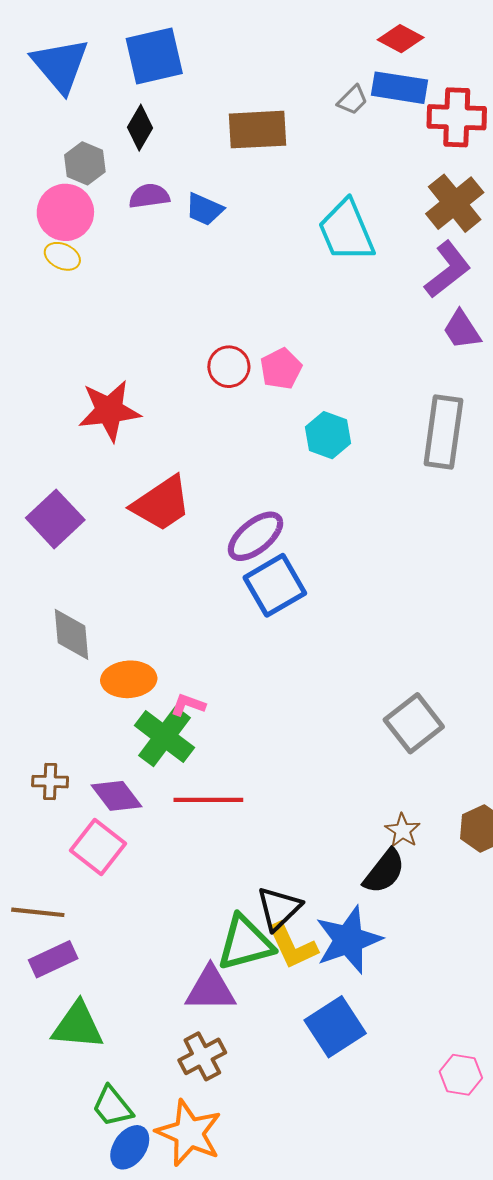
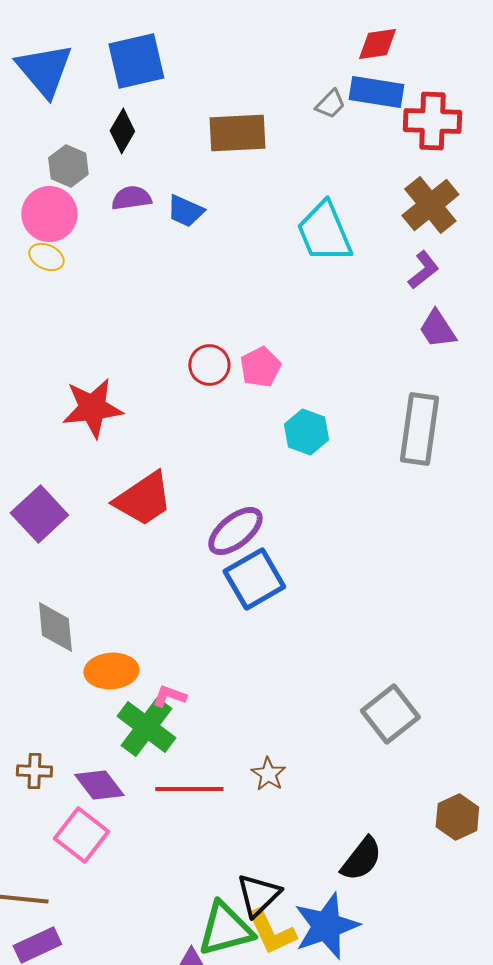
red diamond: (401, 39) -> (377, 44), turned -36
purple L-shape: (448, 270) -> (423, 270), size x0.7
brown star: (403, 831) -> (268, 774), moved

